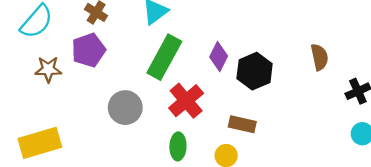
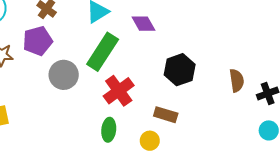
purple diamond: (219, 57) -> (144, 24), moved, turned -60
brown semicircle: (319, 57) -> (237, 81), moved
gray circle: (125, 108) -> (64, 75), moved

